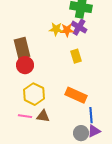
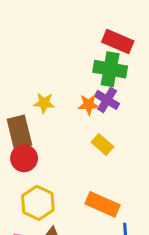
yellow star: (56, 29) -> (44, 103), moved
yellow rectangle: (76, 56) -> (102, 144), turned -32

